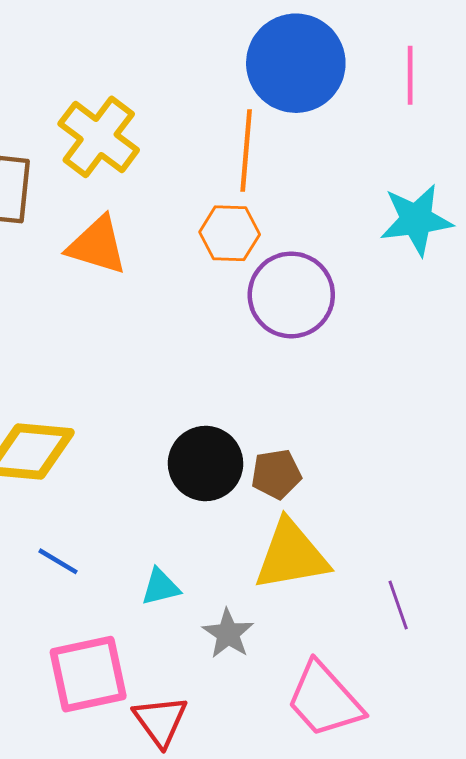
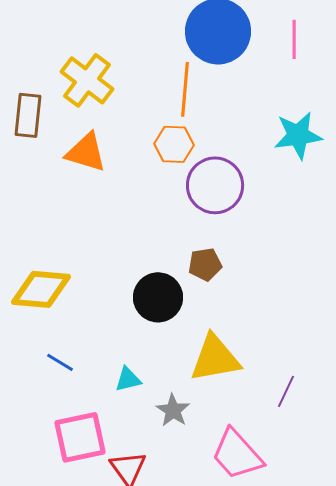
brown pentagon: (276, 474) -> (205, 264), moved
purple line: (398, 605) -> (286, 391), turned 44

